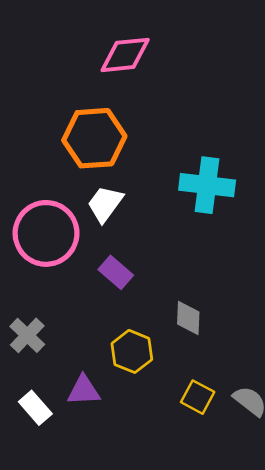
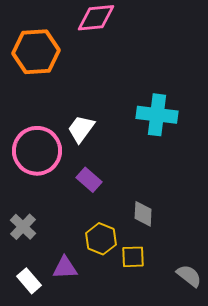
orange hexagon: (94, 138) -> (36, 52), moved
yellow square: (198, 397) -> (133, 257), moved, turned -30

